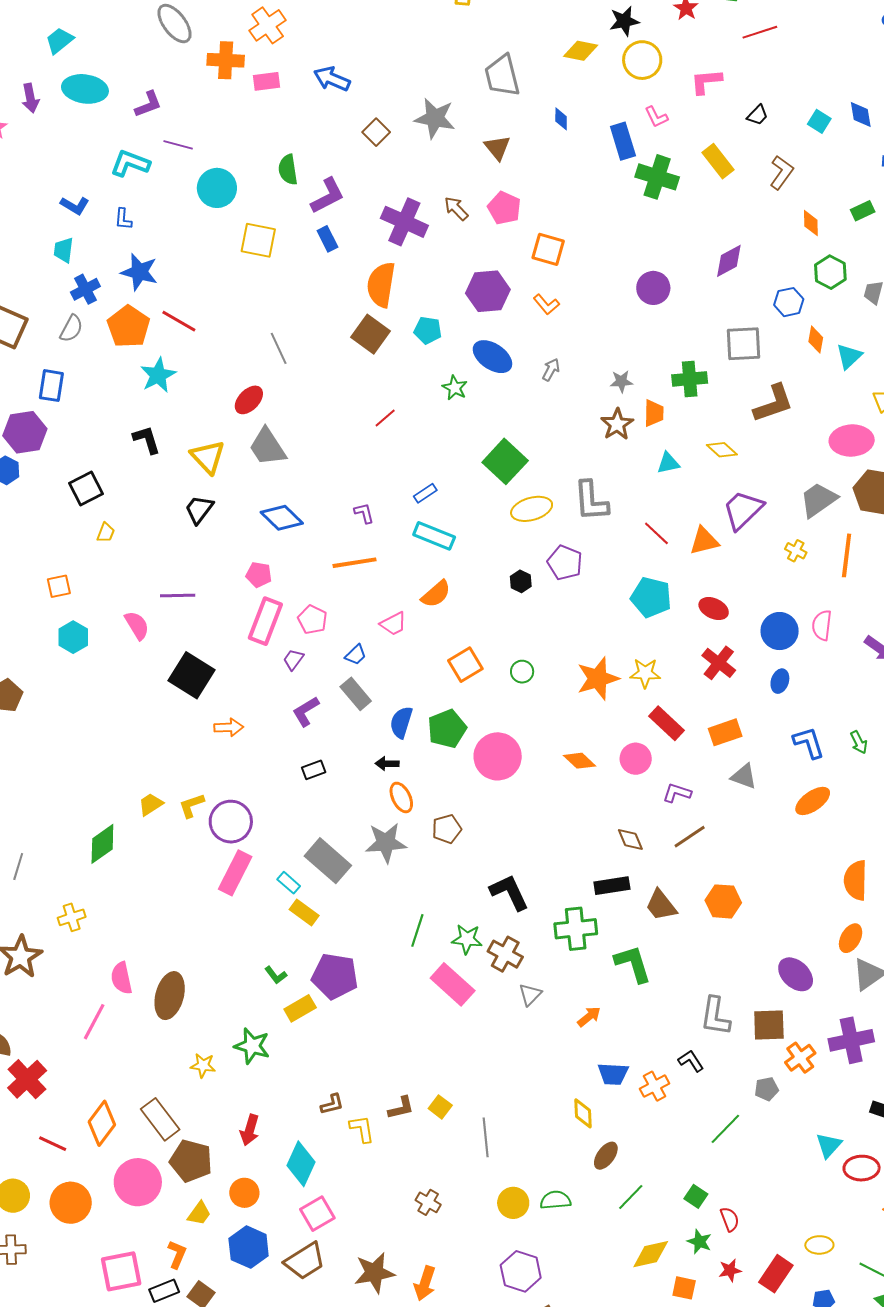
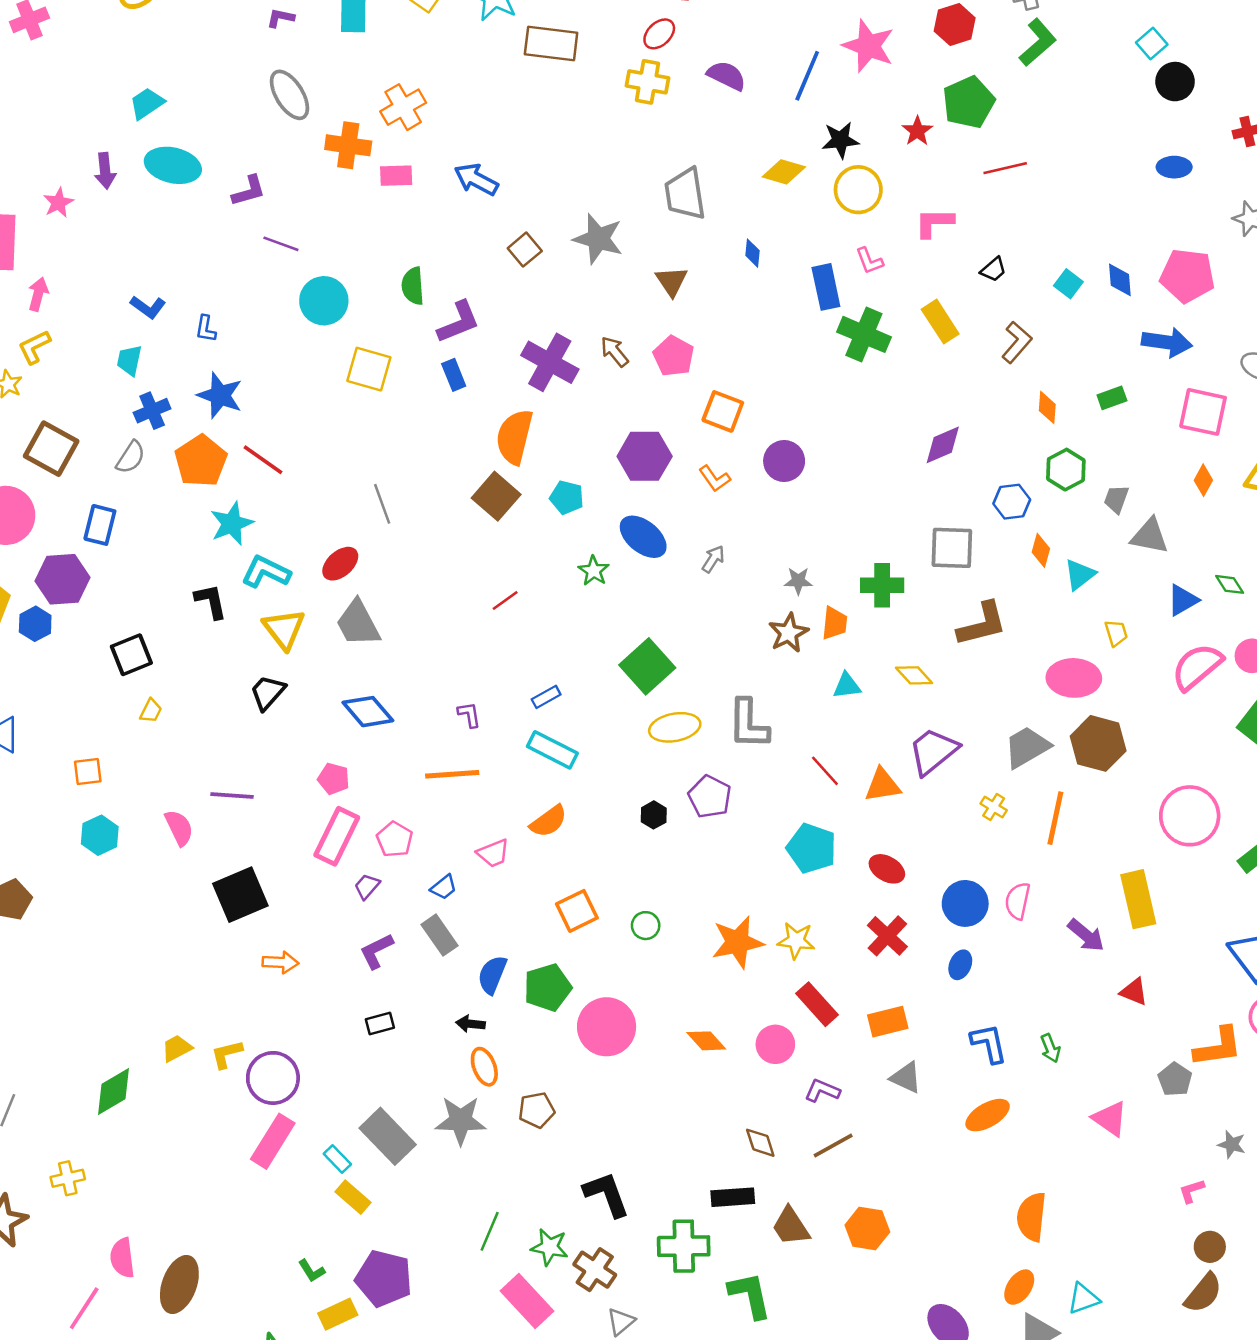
cyan L-shape: (130, 163) -> (266, 572), moved
purple circle: (653, 288) -> (784, 461), moved
black square: (191, 675) -> (240, 895), turned 30

